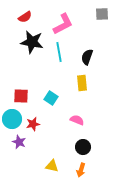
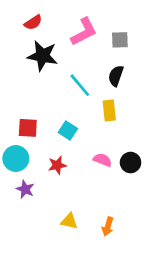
gray square: (102, 14) -> (120, 40), moved
cyan line: (59, 52) -> (80, 85), moved, turned -30
red star: (33, 124) -> (57, 165), moved
black circle: (83, 147) -> (131, 163), moved

